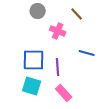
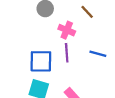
purple line: (58, 67) -> (67, 53), moved

